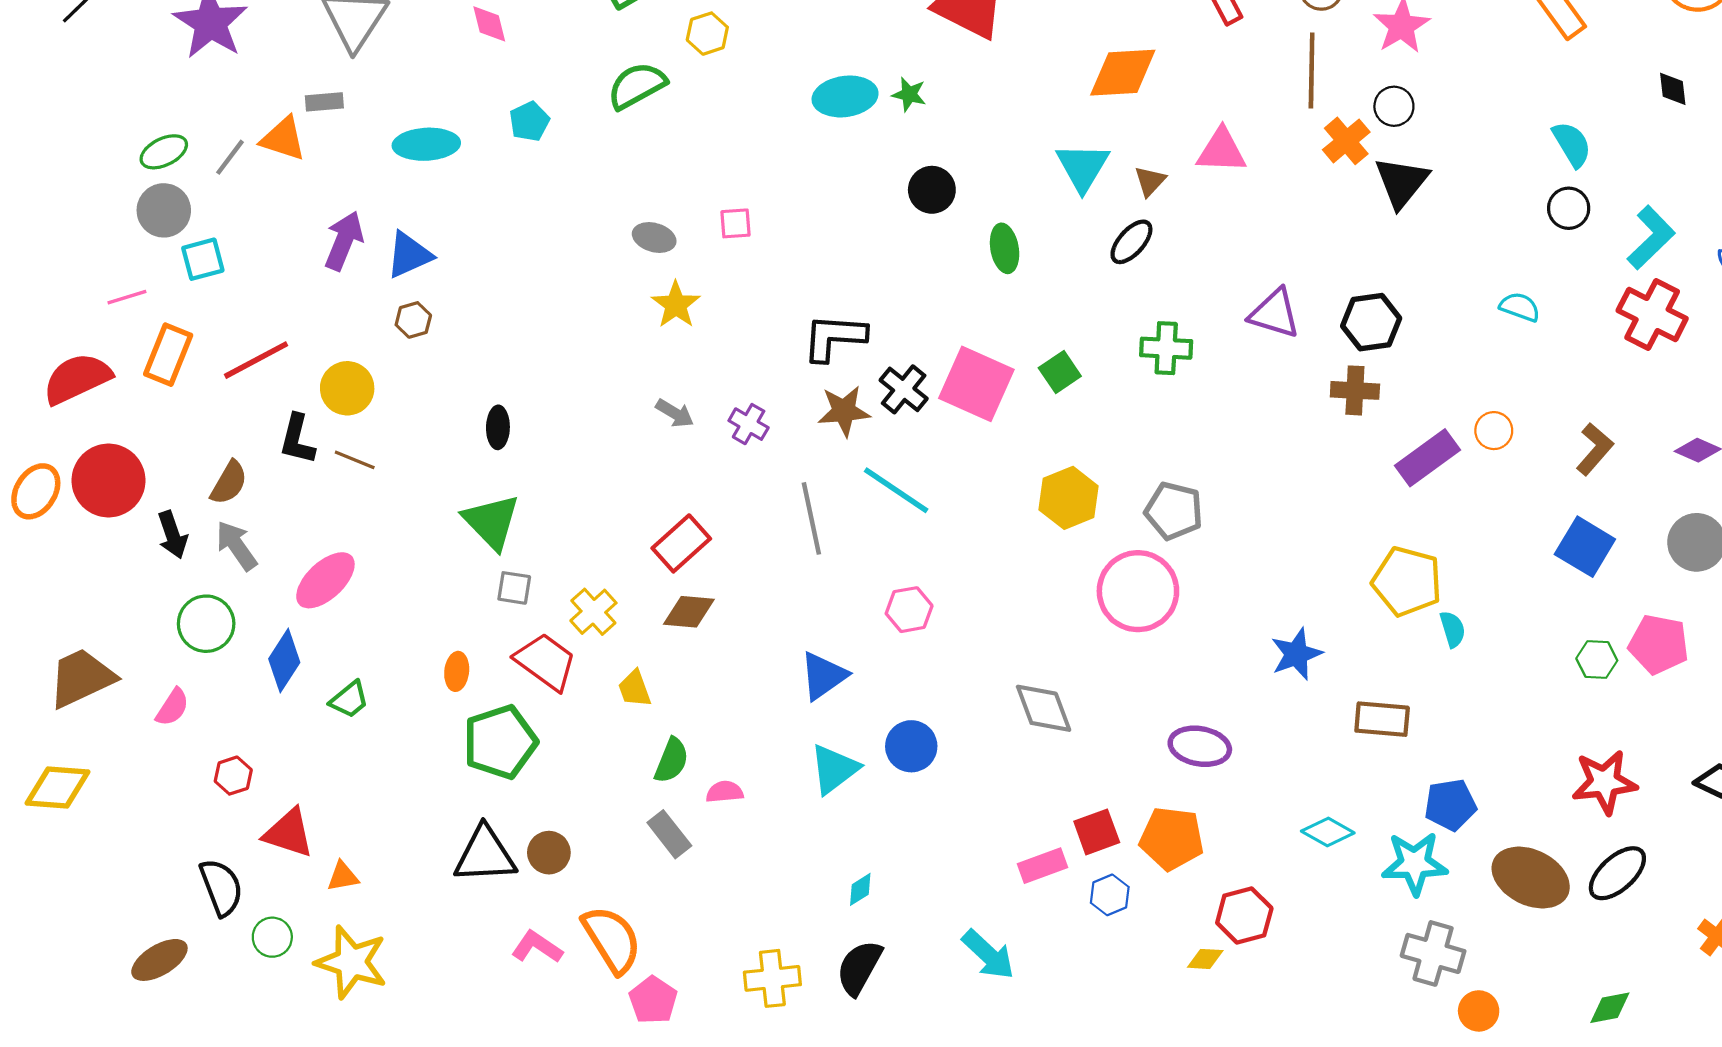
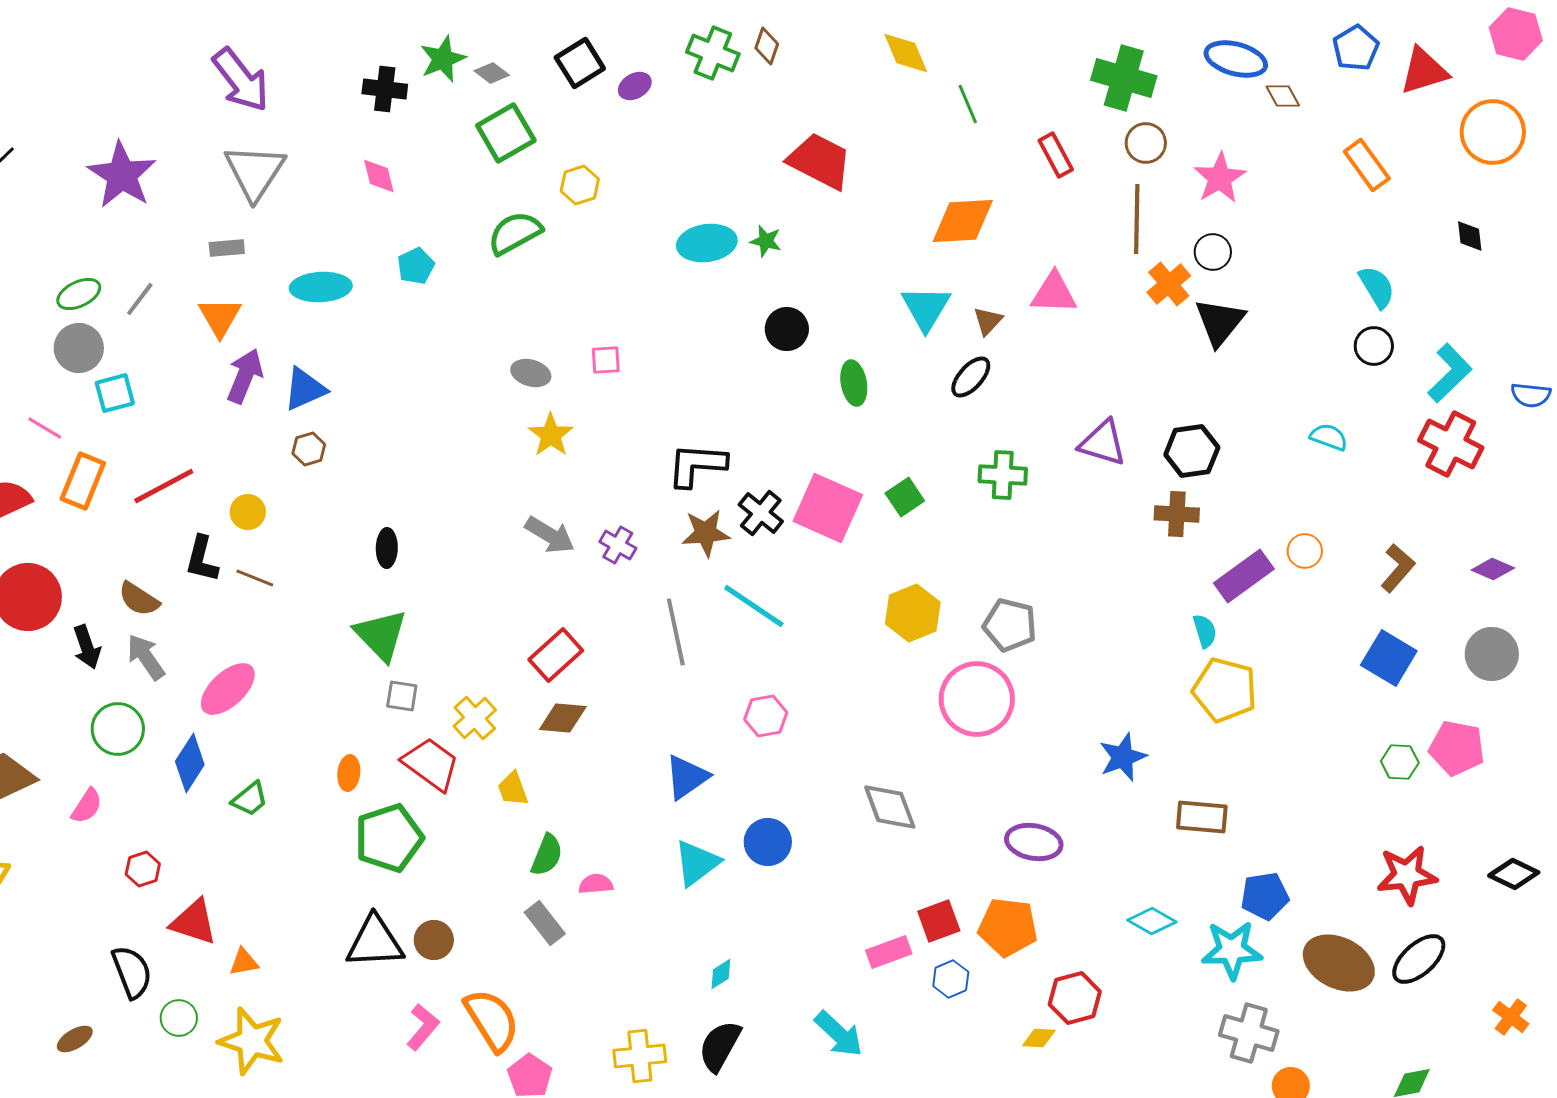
orange triangle: (283, 139) -> (220, 317), moved, turned 42
pink line: (127, 297) -> (45, 428), turned 48
yellow circle: (347, 388) -> (248, 512), size x0.7
gray arrow: (675, 413) -> (550, 535), size x1.4
brown semicircle: (229, 483) -> (139, 599), turned 93
cyan semicircle: (1453, 629) -> (1205, 631), moved
pink L-shape: (537, 947) -> (423, 1027), turned 96
brown ellipse: (159, 960) -> (75, 1039), size x0.7

